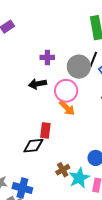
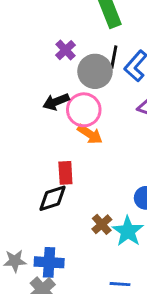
purple cross: (47, 57) -> (66, 50), moved, turned -32
black arrow: (38, 84) -> (56, 102), moved

